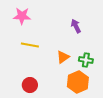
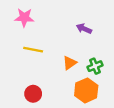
purple arrow: (76, 26) -> (84, 29), turned -40
green cross: (86, 60) -> (95, 66), turned -32

